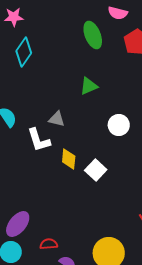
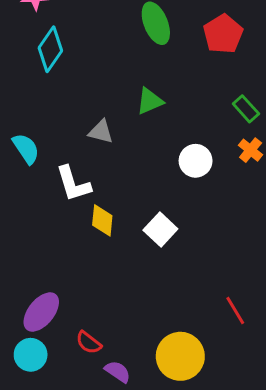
gray triangle: (57, 119) -> (101, 132), moved
yellow diamond: (69, 159) -> (102, 220), moved
red semicircle: (49, 244) -> (89, 343), turned -138

